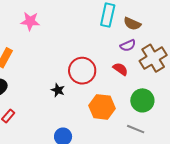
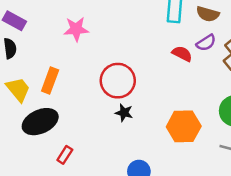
red semicircle: (120, 69) -> (182, 54), moved
red circle: (82, 71) -> (118, 81), moved

